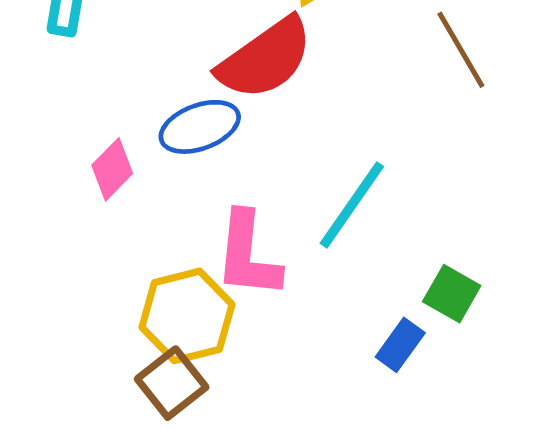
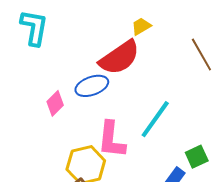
green square: (452, 294) -> (197, 157), turned 35

